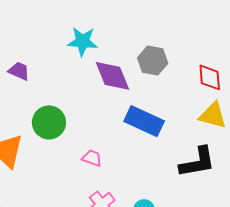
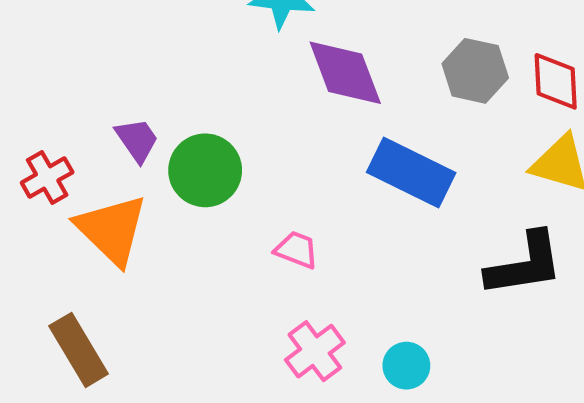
gray hexagon: (153, 61) -> (475, 71), moved
purple trapezoid: (19, 71) -> (137, 140), moved, turned 30

